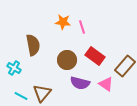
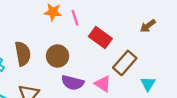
brown semicircle: (33, 45) -> (23, 54), moved
red rectangle: (95, 56) -> (100, 37), moved

